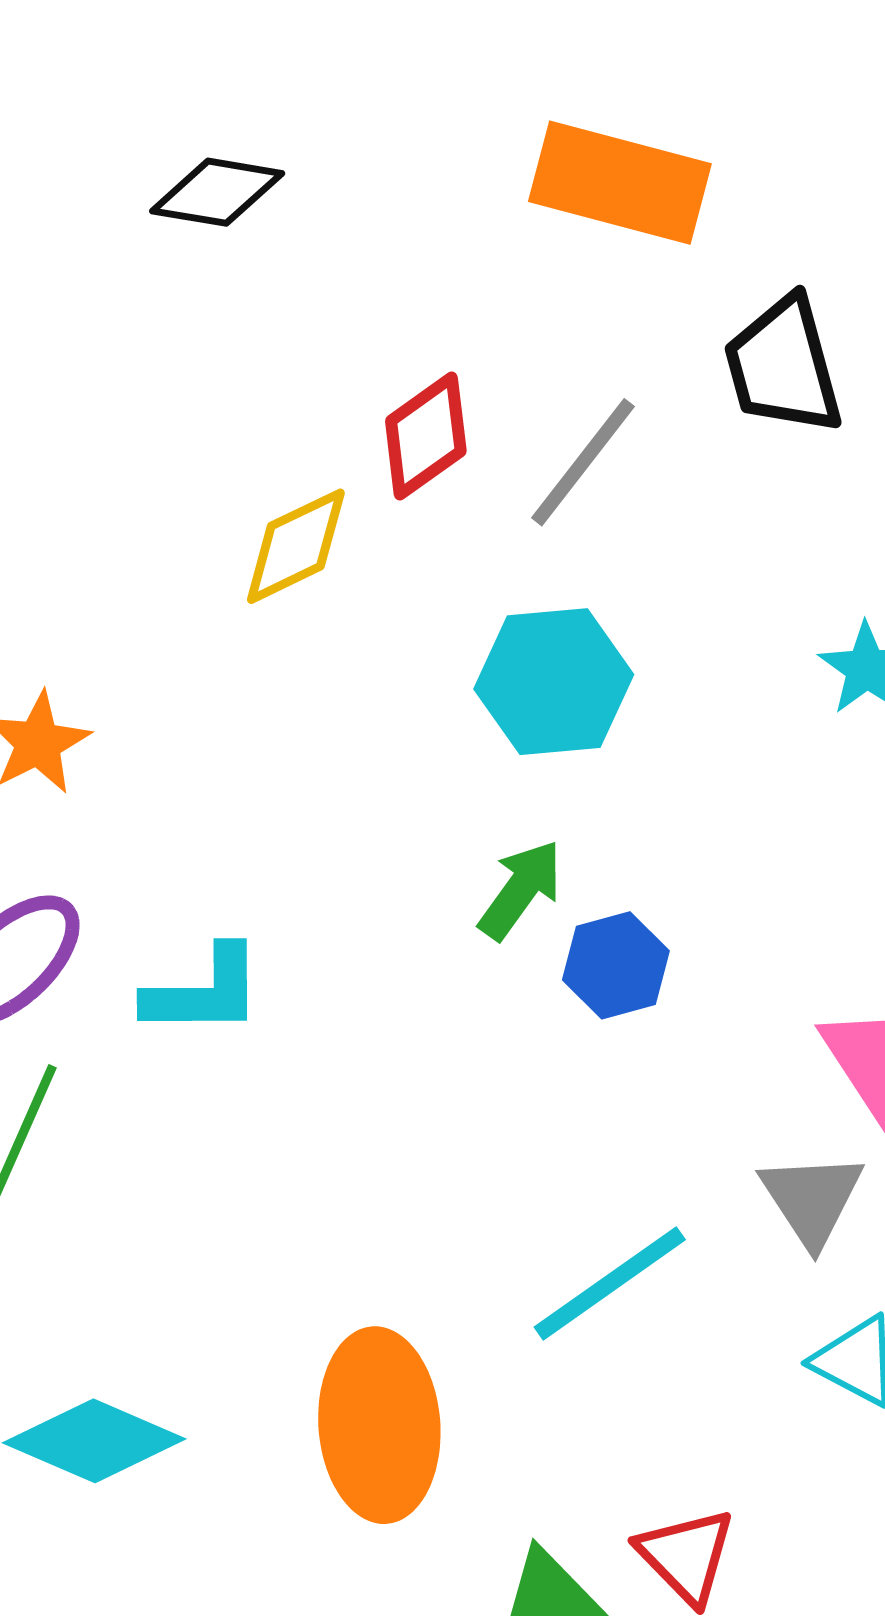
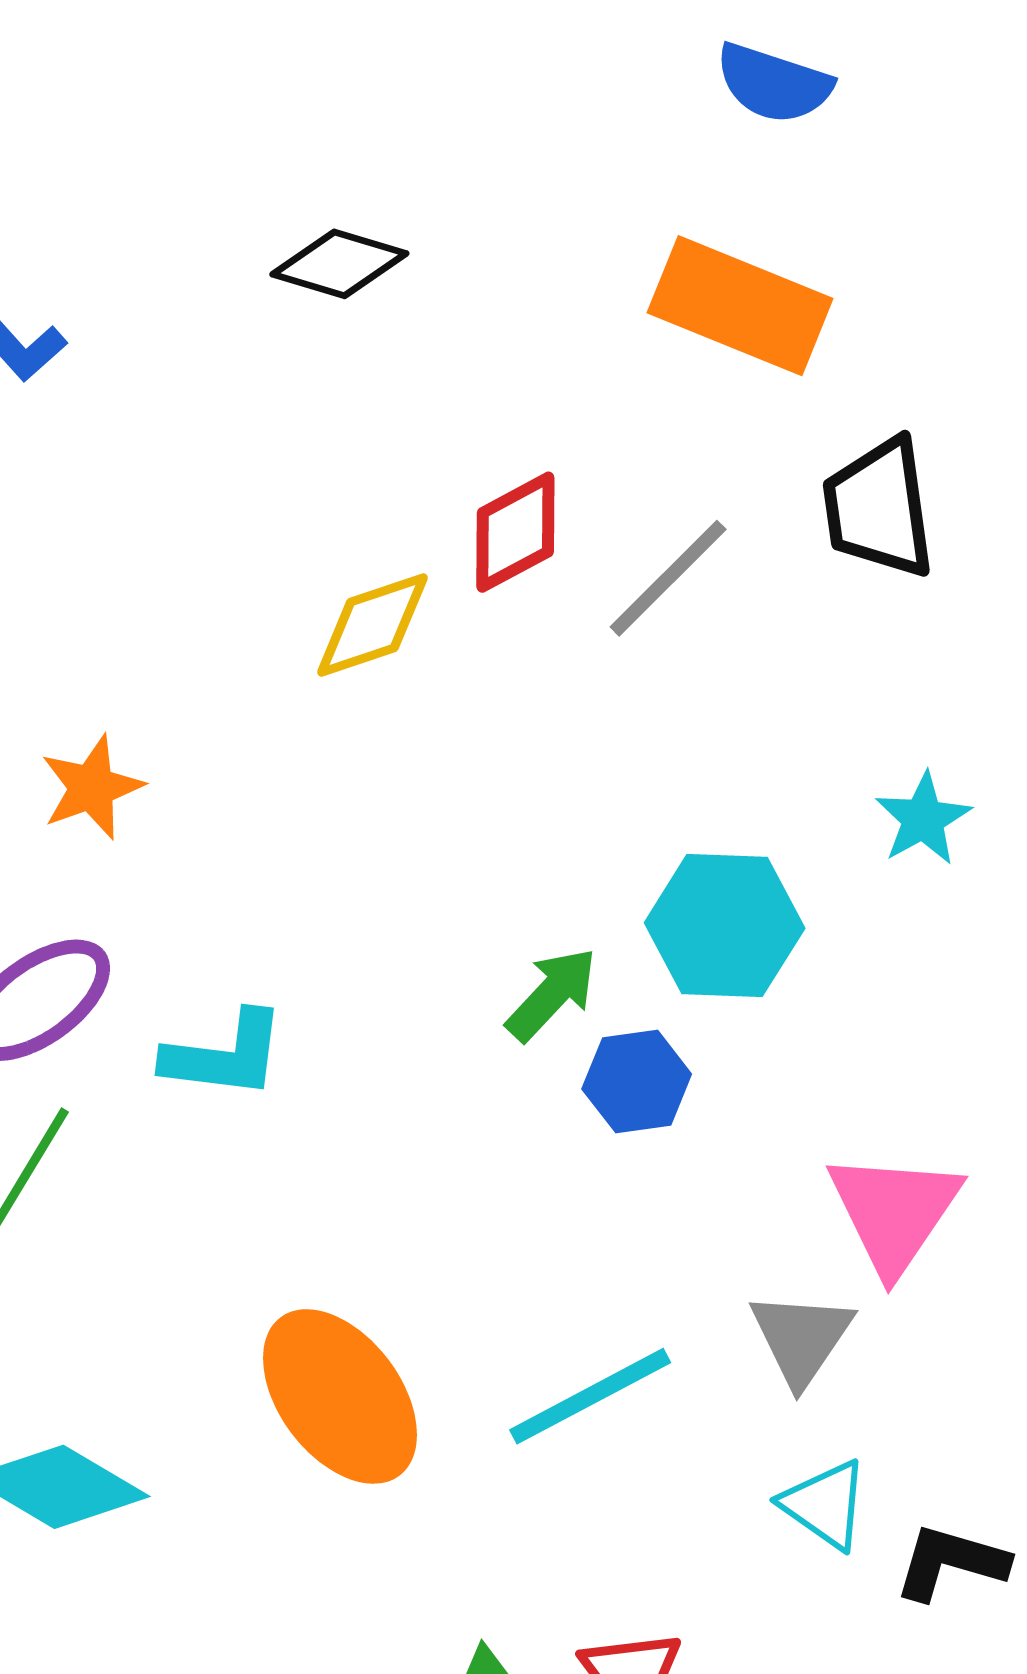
cyan hexagon: (554, 682) -> (725, 925), moved
orange ellipse: (379, 1425) -> (340, 1396), moved, turned -40

